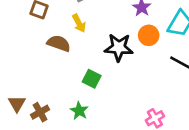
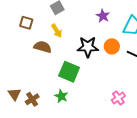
orange circle: (149, 35) -> (112, 46), moved
green square: (92, 79) -> (69, 72), size x1.5

